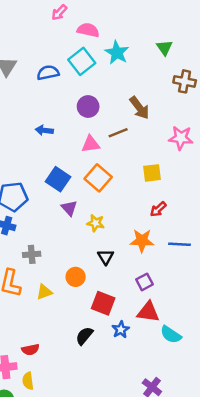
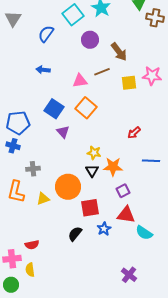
blue semicircle: (48, 73) -> (46, 34), moved, turned -42
brown cross: (185, 81) -> (155, 18), moved
purple circle: (88, 107) -> (90, 40), moved
yellow square: (152, 173) -> (129, 83), moved
yellow star: (96, 223) -> (94, 153), moved
orange star: (142, 241) -> (113, 167), moved
orange circle: (76, 277) -> (68, 187), size x1.6
red square: (103, 303) -> (90, 208), turned -30

